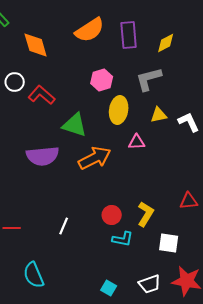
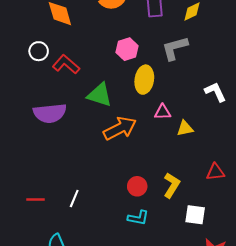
yellow triangle: (159, 115) -> (185, 128), moved
purple semicircle: (43, 156) -> (50, 113), moved
white line: (64, 226) -> (74, 198), moved
cyan L-shape: (123, 239) -> (138, 218), moved

